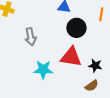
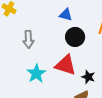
cyan star: (43, 70) -> (36, 74), turned 30

